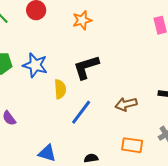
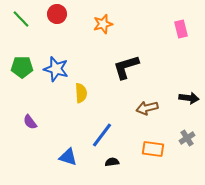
black L-shape: (86, 67) -> (126, 67), moved
blue line: (81, 112) -> (102, 135), moved

